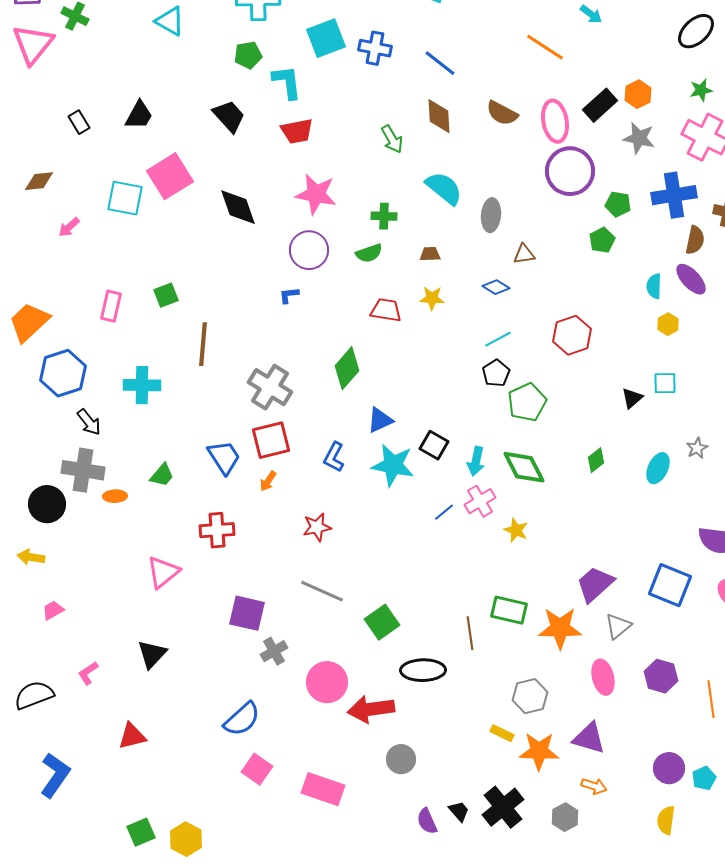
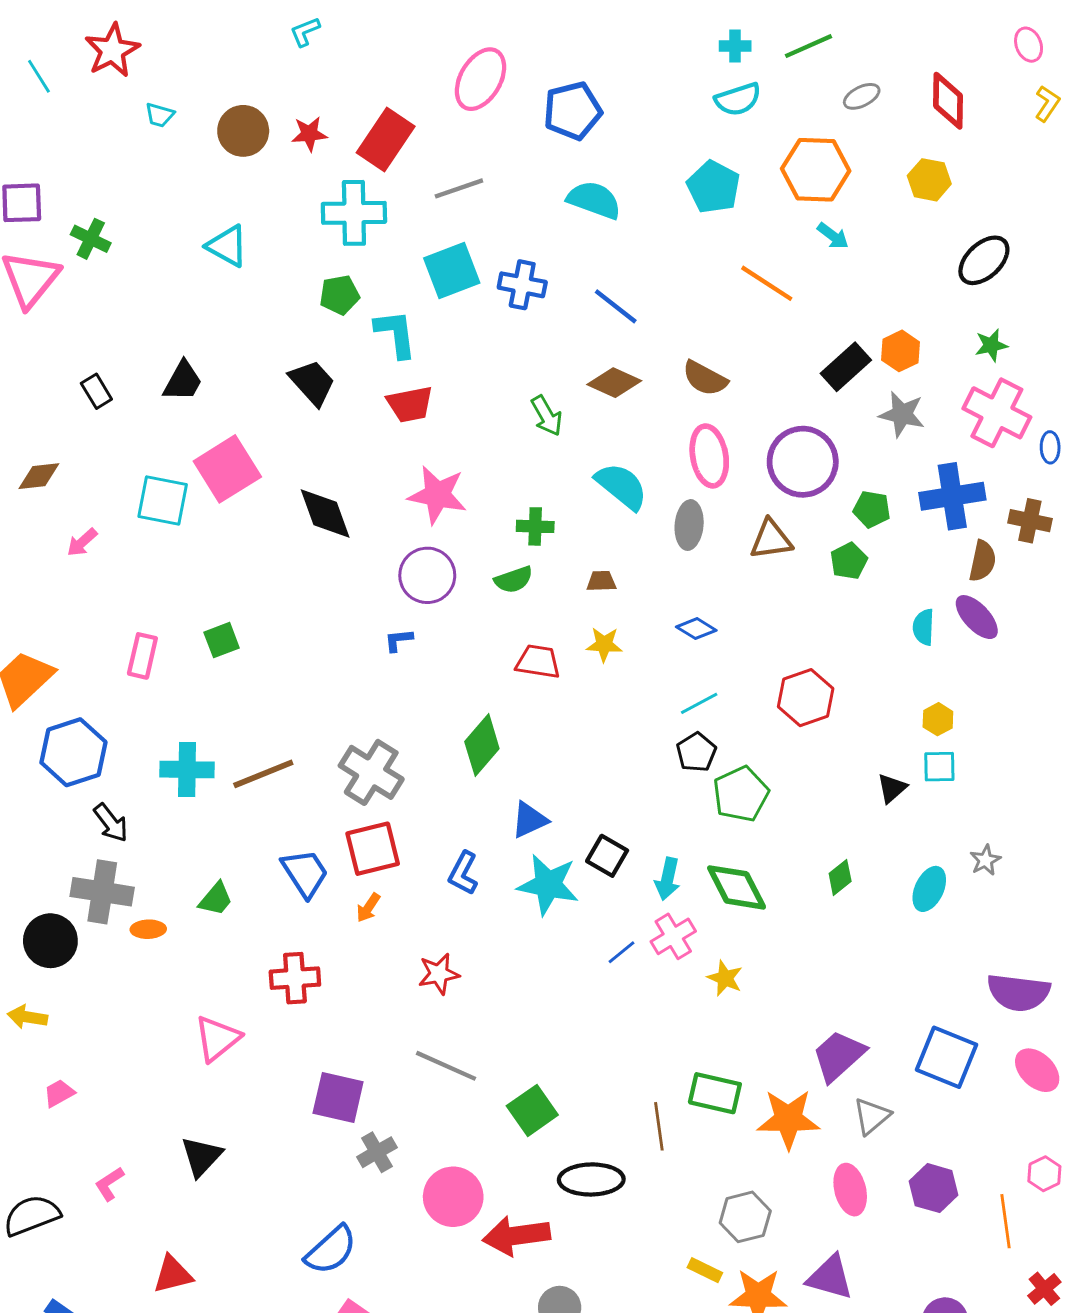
brown diamond: (439, 116) -> (614, 383), turned -63
pink ellipse: (555, 121) -> (709, 456), moved
brown triangle: (524, 254) -> (771, 539), moved, size x1.4
yellow hexagon: (668, 324) -> (938, 719), moved
brown line: (203, 344) -> (263, 774), moved, turned 63

